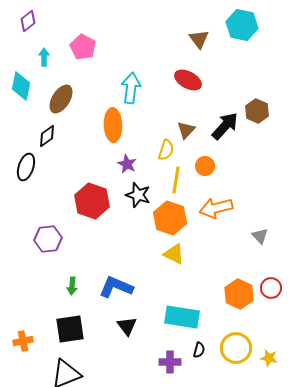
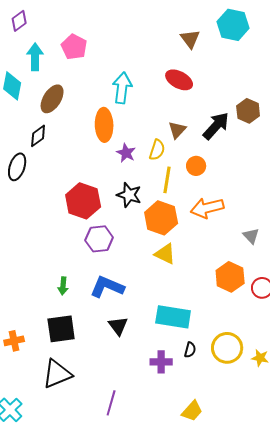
cyan arrow: (44, 57) -> (35, 57), size x1.5
purple star: (127, 164) -> (126, 153), moved
purple hexagon: (48, 239) -> (99, 239), moved
orange hexagon: (239, 294) -> (230, 277), moved

